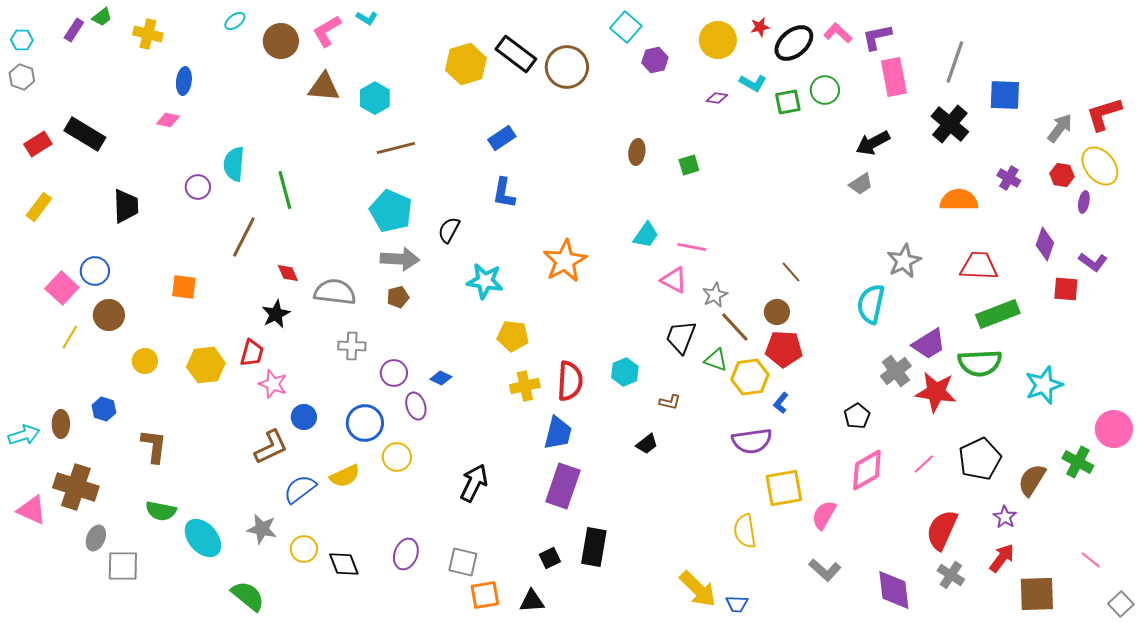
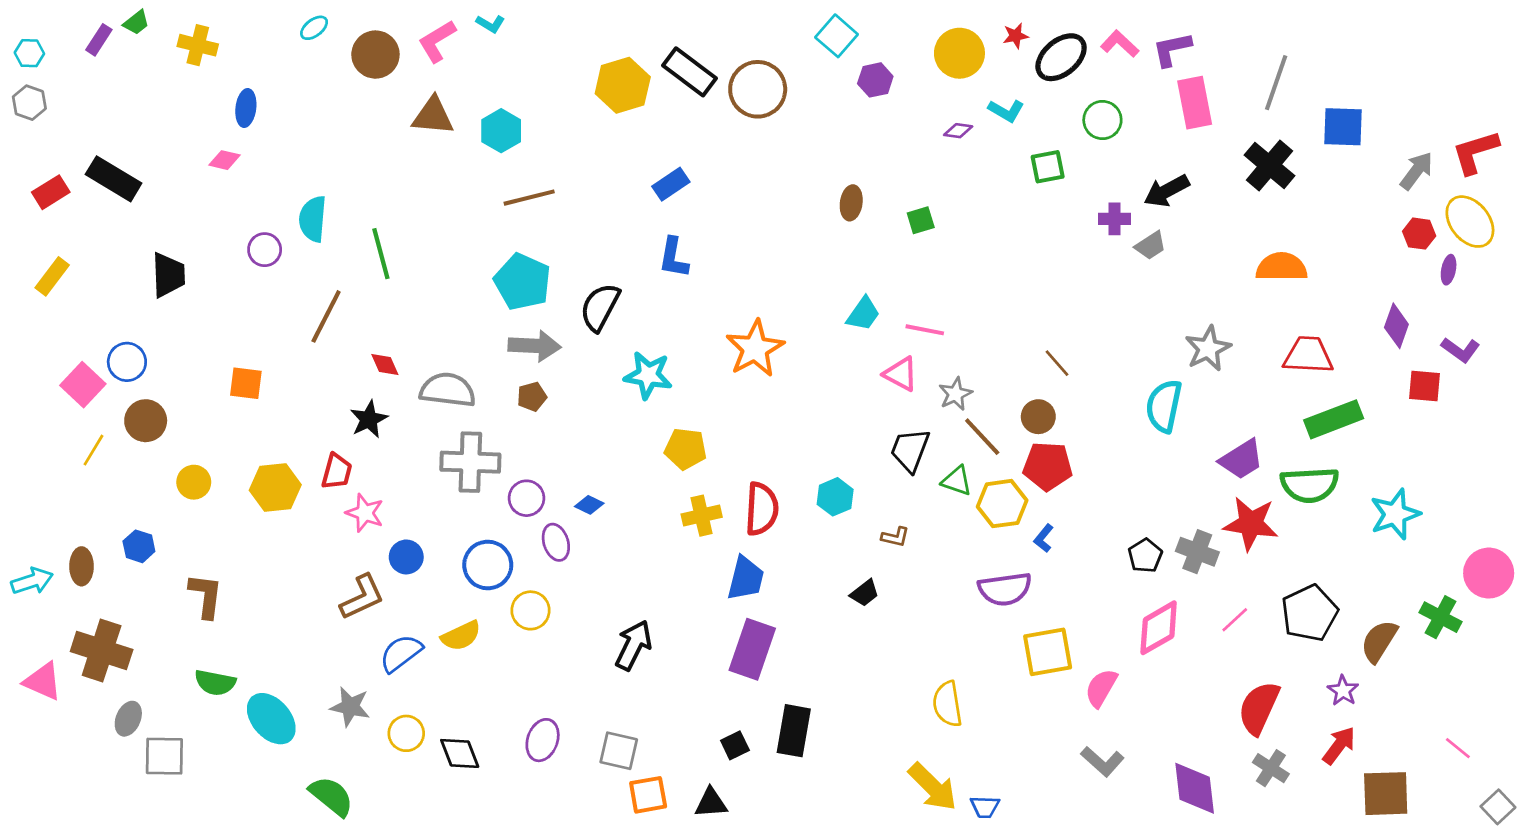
green square: (788, 102) -> (1048, 167), moved
purple cross: (1009, 178) -> (1114, 219), moved, turned -30
black semicircle: (449, 230) -> (600, 307), size x1.4
gray cross: (352, 346) -> (470, 462), size x1.6
gray cross: (896, 371) -> (1197, 552), moved, turned -32
yellow semicircle: (745, 531) -> (947, 704), moved

